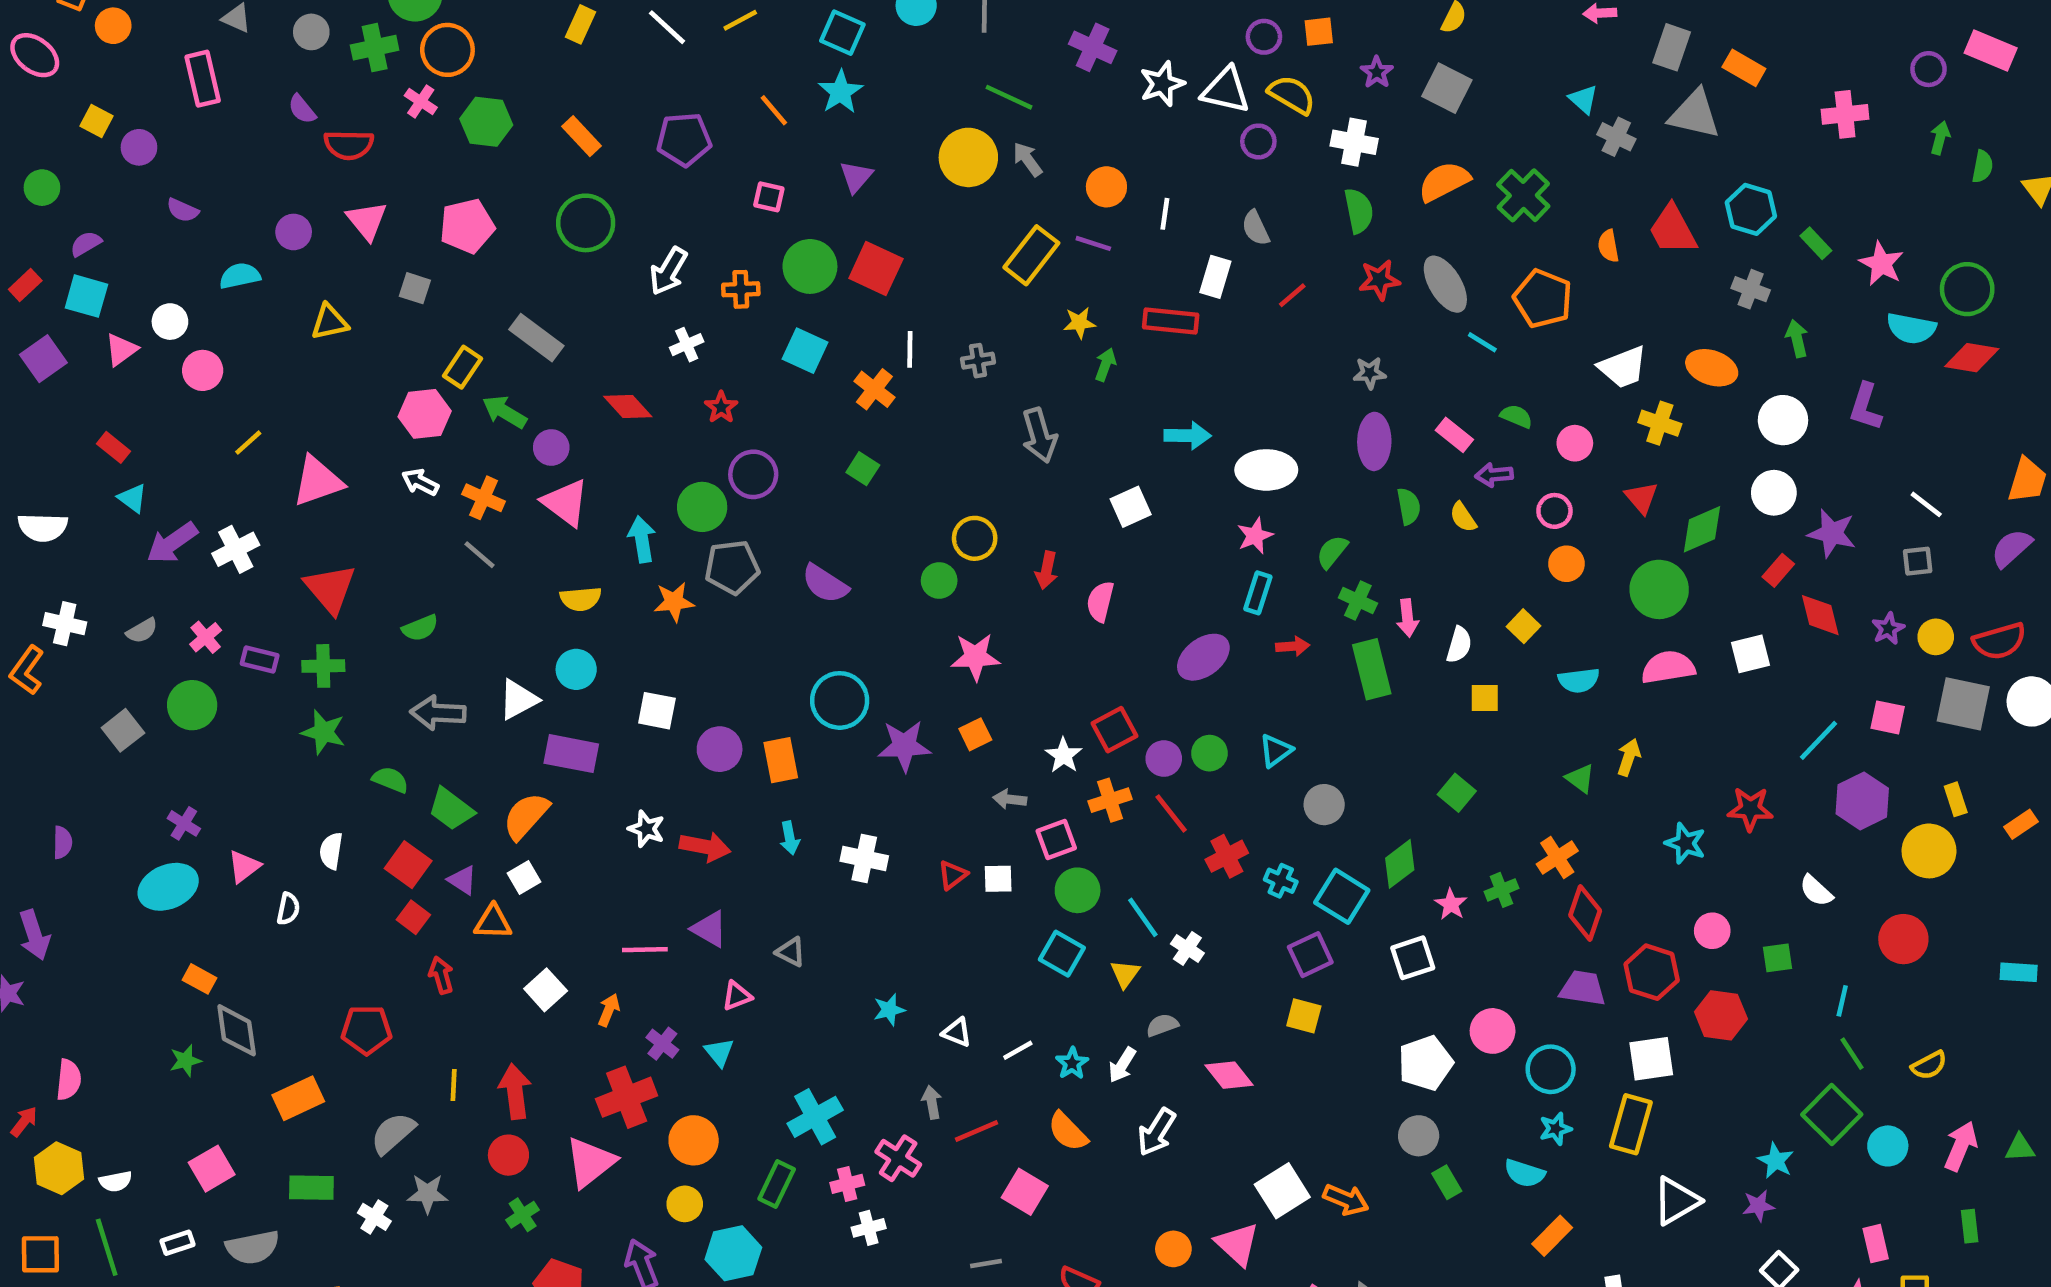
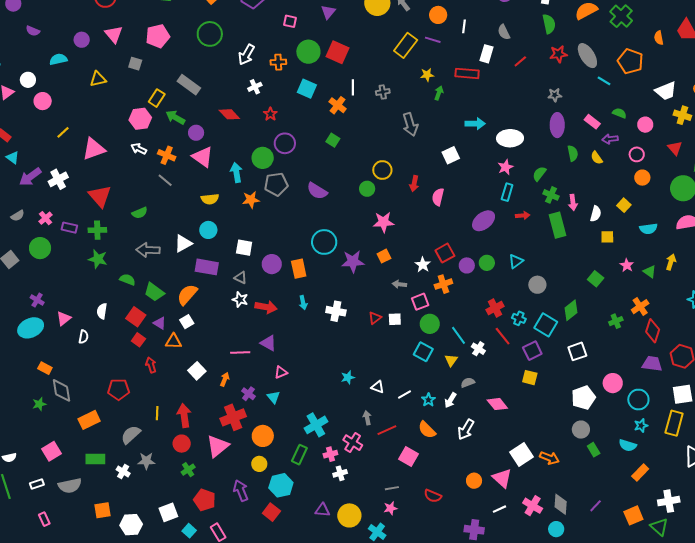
red line: (1171, 813) -> (503, 336), moved
pink star: (1451, 904) -> (627, 265), moved
gray triangle: (791, 952) -> (241, 278), moved

